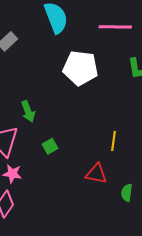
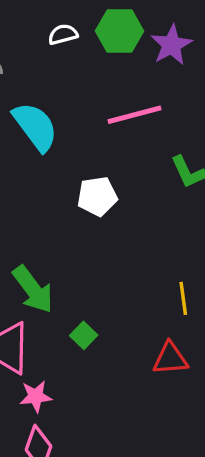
white pentagon: (80, 68) -> (97, 196), size x0.7
green arrow: (28, 111) -> (33, 289), size x1.4

